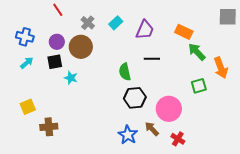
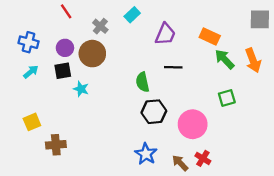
cyan rectangle: (116, 23) -> (132, 15), moved
orange arrow: (221, 68) -> (253, 60), moved
brown arrow: (152, 129) -> (180, 163), moved

